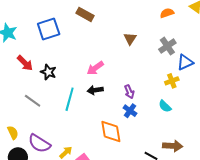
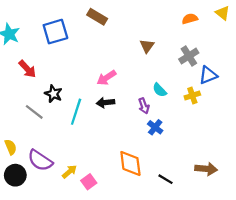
black star: (48, 72) -> (53, 94), moved
cyan semicircle: (165, 106) -> (160, 90), moved
blue cross: (130, 111) -> (155, 127), moved
orange diamond: (111, 131) -> (130, 164), moved
brown arrow: (173, 146) -> (206, 169), moved

